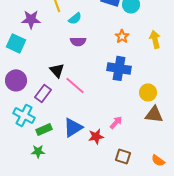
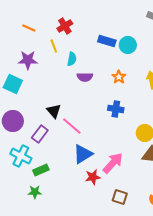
cyan semicircle: (75, 18) -> (72, 59), turned -40
purple semicircle: (78, 41) -> (85, 77), moved
blue cross: (119, 68) -> (116, 109), size x0.7
pink arrow: (116, 122) -> (113, 163), size x1.6
blue triangle: (73, 127) -> (83, 154), moved

